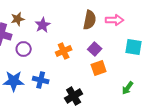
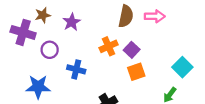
cyan square: (134, 47) -> (182, 67), moved, turned 36
orange cross: (64, 51) -> (109, 46), moved
blue cross: (41, 80) -> (76, 69), moved

